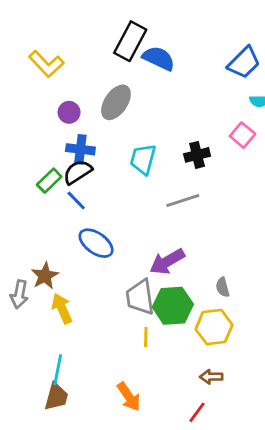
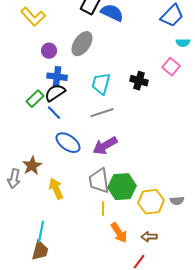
black cross: (197, 155) -> (139, 81), turned 30
gray line: (183, 200) -> (102, 113), moved
purple arrow: (167, 262) -> (105, 146), moved
gray semicircle: (223, 287) -> (177, 201), moved, turned -80
yellow arrow: (62, 309) -> (56, 189), moved
orange arrow: (129, 397) -> (119, 233), moved

